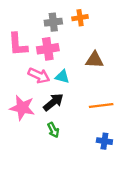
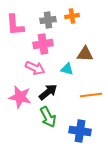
pink L-shape: (18, 44) -> (15, 25), moved
cyan triangle: (62, 77) -> (67, 69), moved
green arrow: (53, 130) -> (48, 117), size x1.5
blue cross: (104, 141) -> (80, 131), moved, size x1.5

